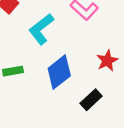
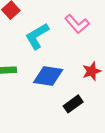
blue diamond: (59, 72) -> (48, 76), turned 40

